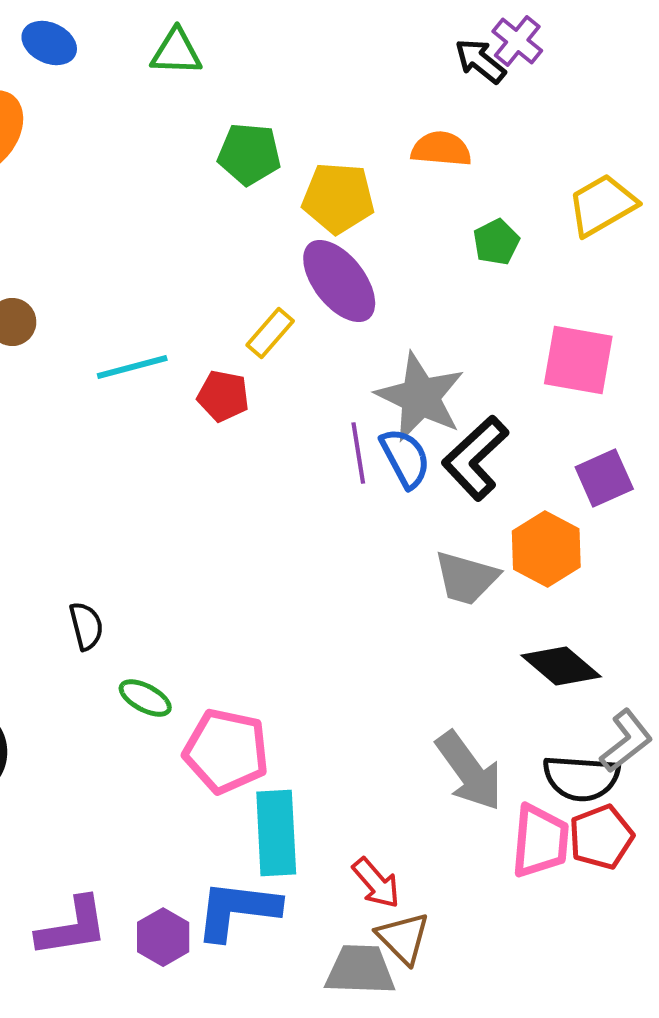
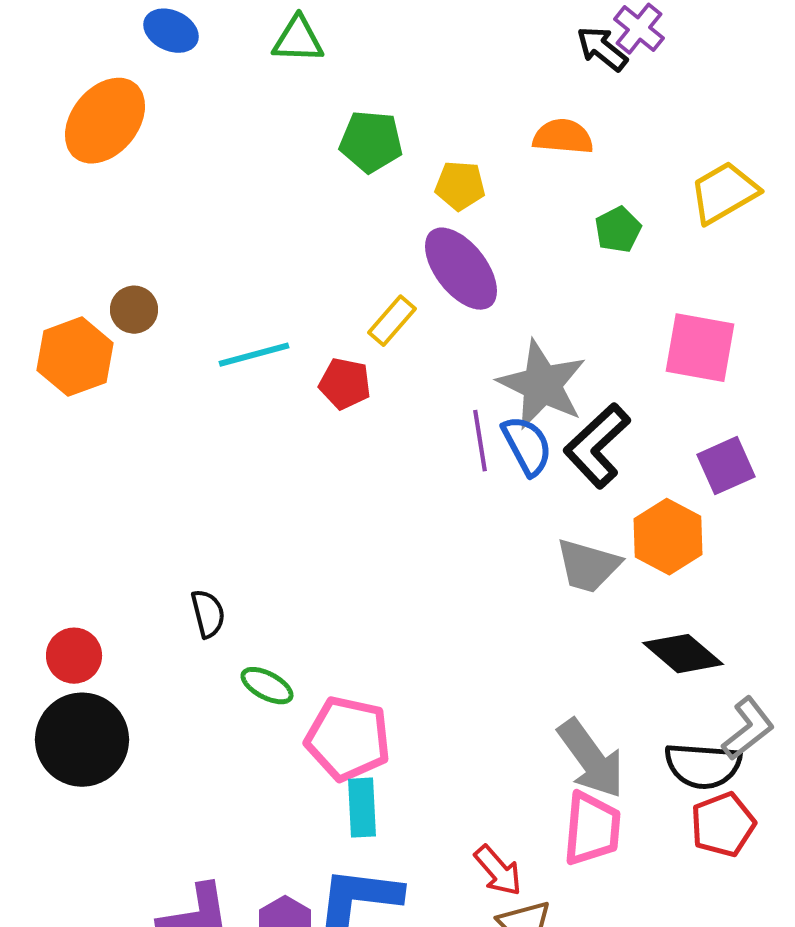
yellow pentagon: (338, 198) -> (460, 186), size x0.7
cyan rectangle: (276, 833) -> (362, 808), moved, size x0.7
pink trapezoid: (540, 841) -> (592, 829), moved

